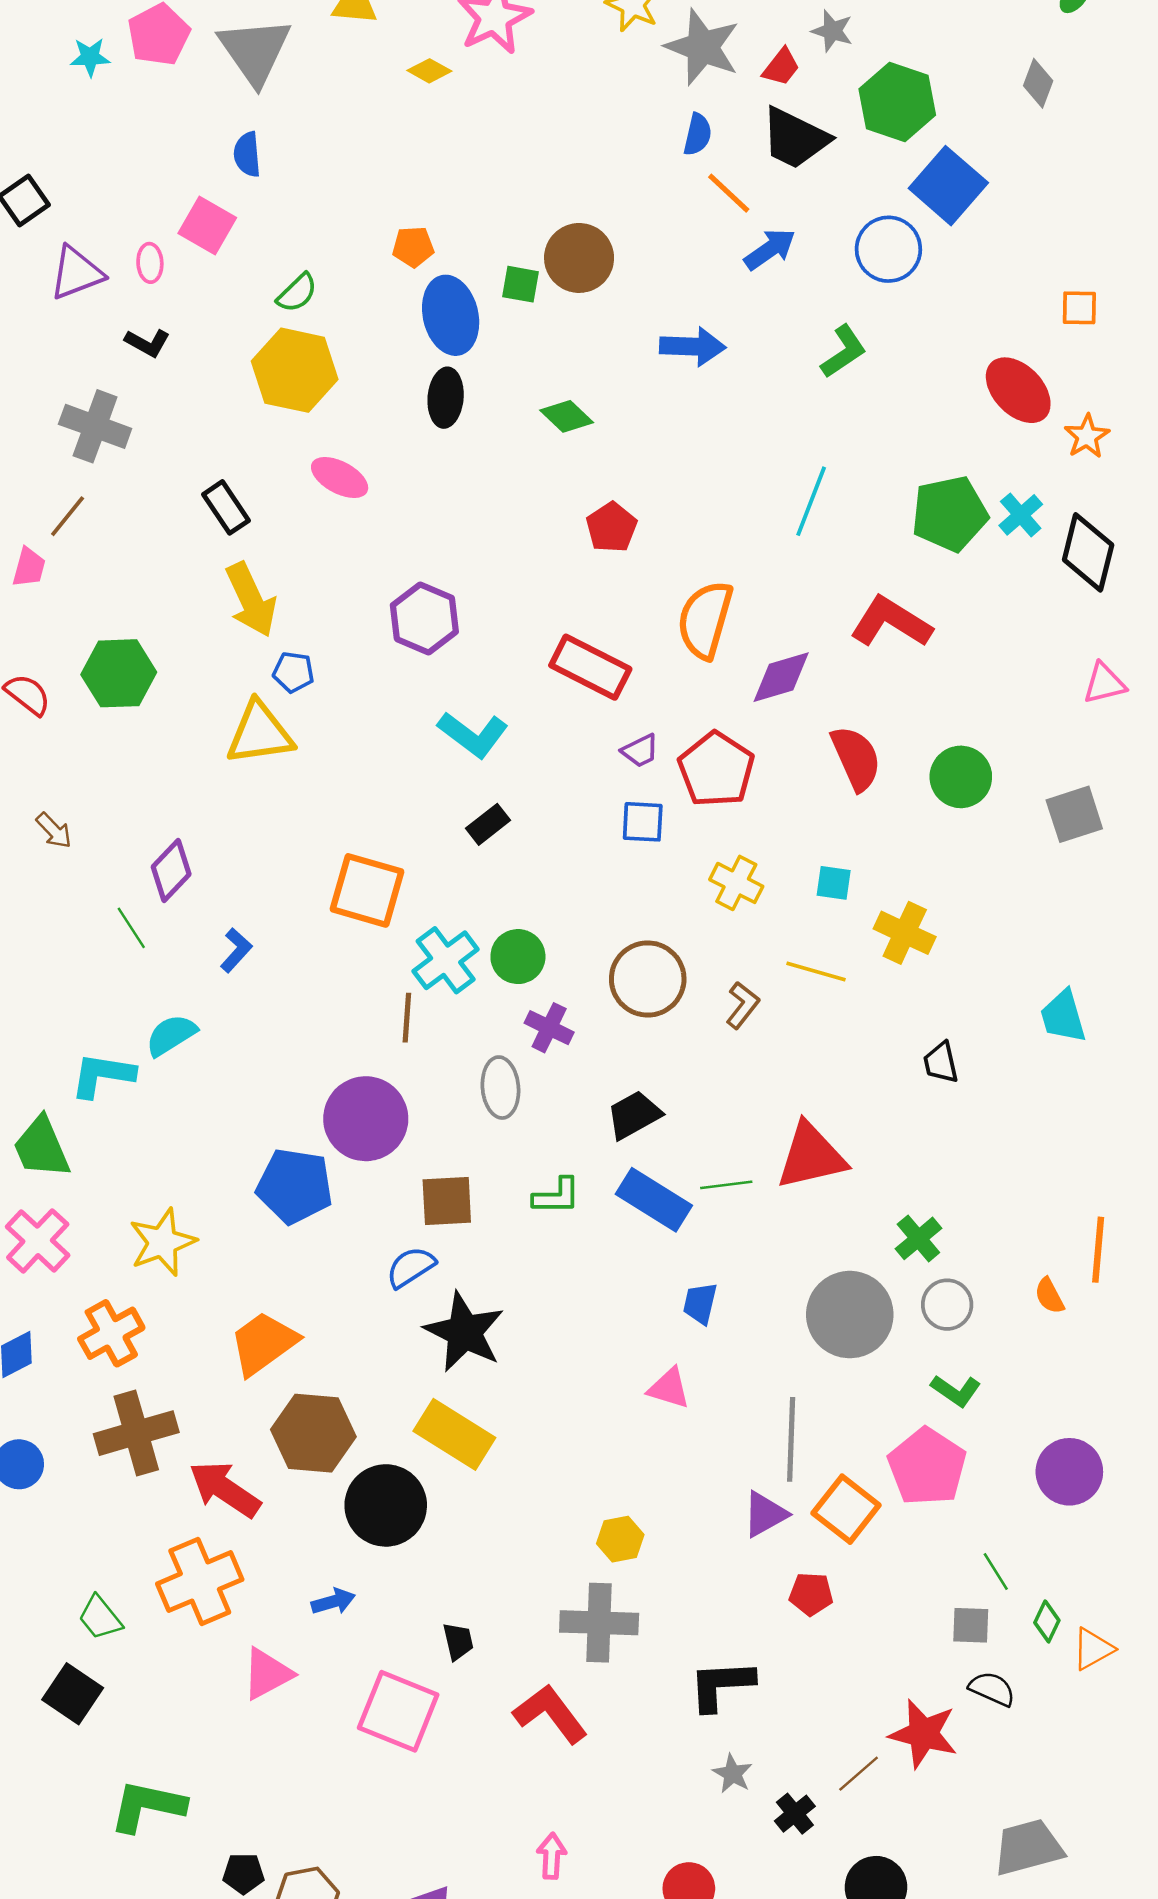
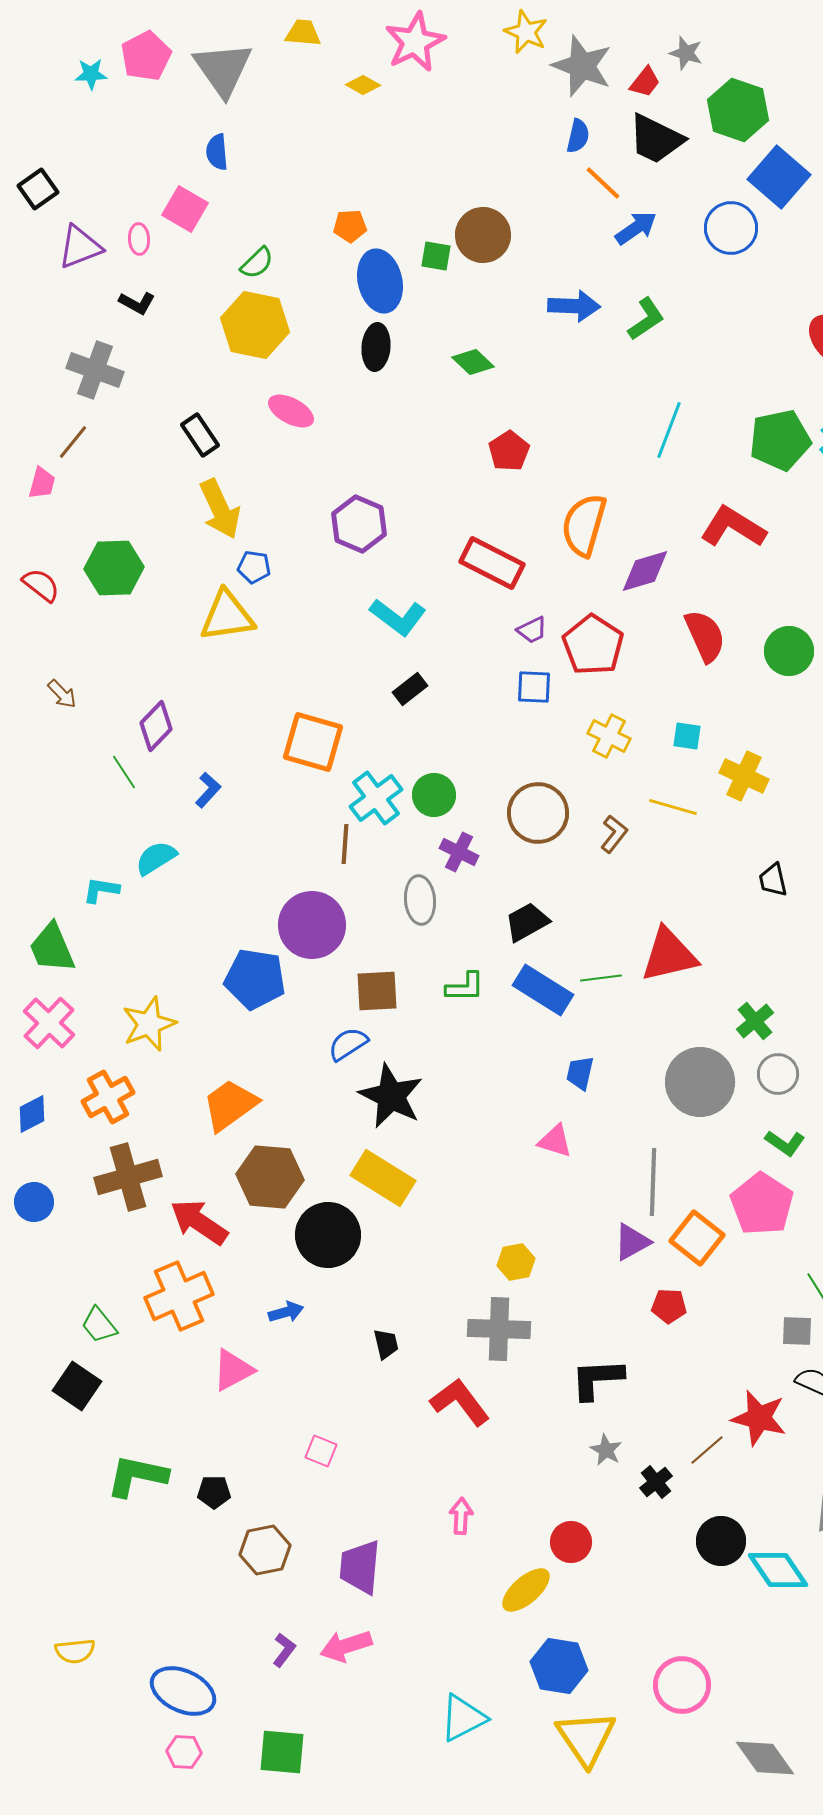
green L-shape: (844, 351) -> (646, 319), moved
cyan L-shape: (103, 1075) -> (101, 890), size x0.7
pink square: (398, 1711) -> (321, 1451), moved, size x0.5
black pentagon: (243, 1873) -> (214, 1492), moved

